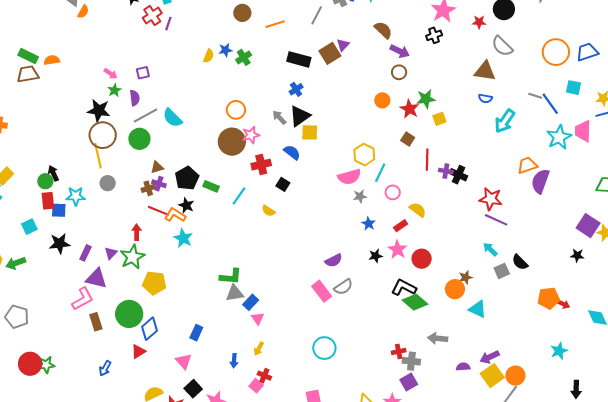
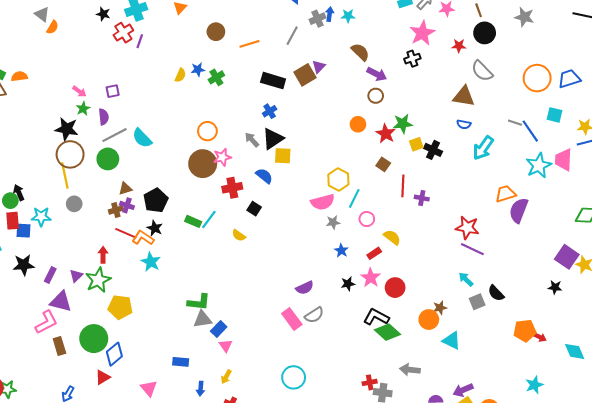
black cross: (459, 175) -> (433, 150), moved
green rectangle: (211, 186) -> (193, 221), moved
blue rectangle: (196, 333) -> (181, 362), moved, turned 70

